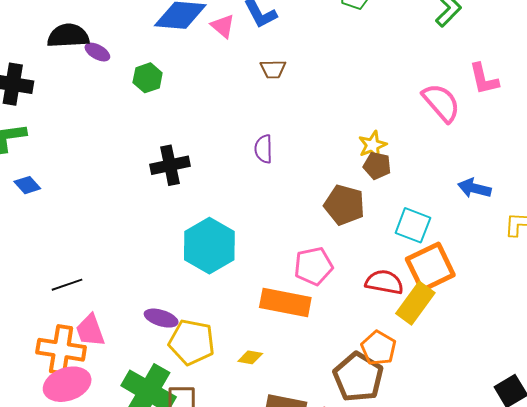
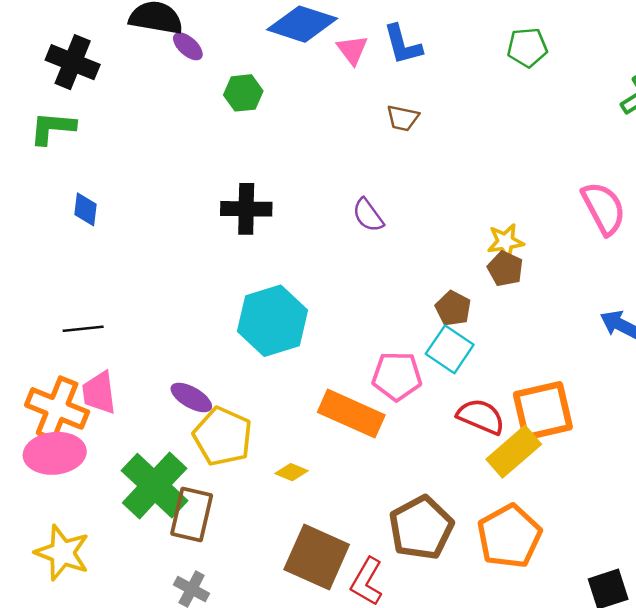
purple semicircle: (264, 149) -> (368, 215), turned -48
blue diamond: (27, 185) -> (85, 209), moved, turned 36
brown pentagon: (344, 205) -> (453, 308), size x0.7
cyan square: (413, 225) -> (450, 349), moved
orange pentagon: (379, 348) -> (509, 536), moved, size x1.4

